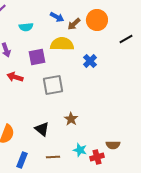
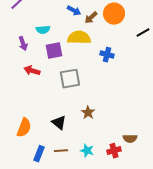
cyan semicircle: (26, 27) -> (43, 30), moved
blue cross: (90, 61) -> (107, 55), turned -32
cyan star: (80, 150) -> (87, 151), moved
brown line: (53, 157) -> (61, 151), moved

